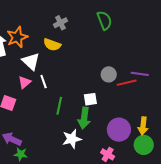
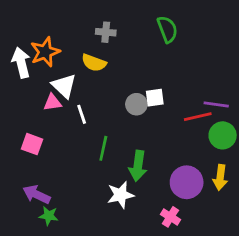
gray cross: (60, 23) -> (106, 32), turned 32
gray circle: (109, 74) -> (136, 104), moved
pink triangle: (25, 82) -> (52, 102), moved, turned 32
white square: (90, 99) -> (155, 98), moved
green circle: (144, 145) -> (223, 135), moved

